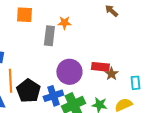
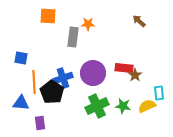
brown arrow: (111, 11) -> (139, 21), moved
cyan rectangle: (135, 83) -> (159, 93), moved
blue cross: (53, 96) -> (63, 78), moved

